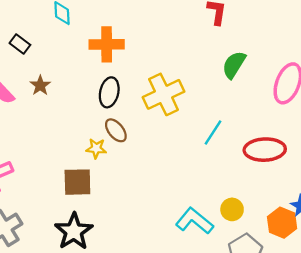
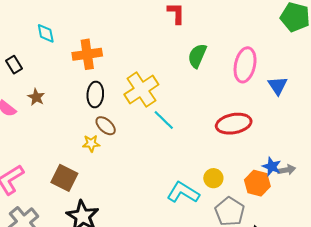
black rectangle: (20, 44) -> (14, 65), turned 30
cyan line: (213, 132) -> (164, 120), moved, turned -70
brown square: (77, 182) -> (64, 178), moved, turned 36

